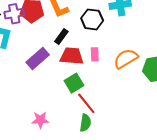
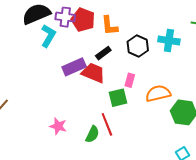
red trapezoid: (72, 56) -> (93, 73), moved
green square: (74, 83) -> (118, 98), moved
green semicircle: (85, 123) -> (92, 134), moved

